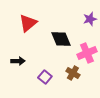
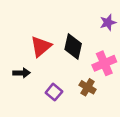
red triangle: (28, 23) -> (41, 47), moved
black diamond: (61, 39) -> (73, 47), turned 35

